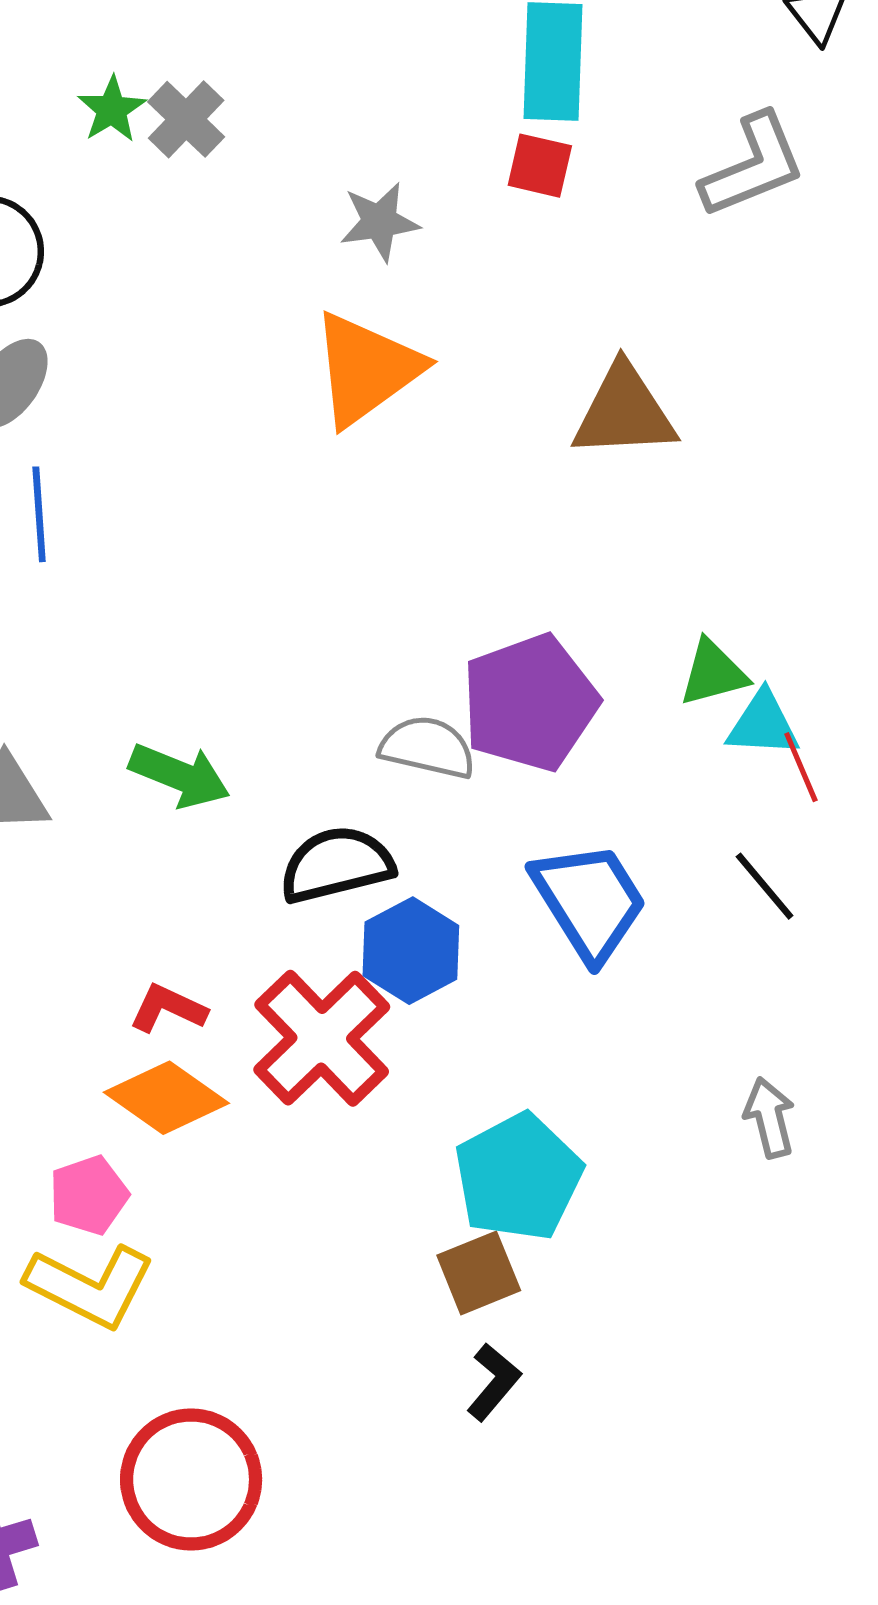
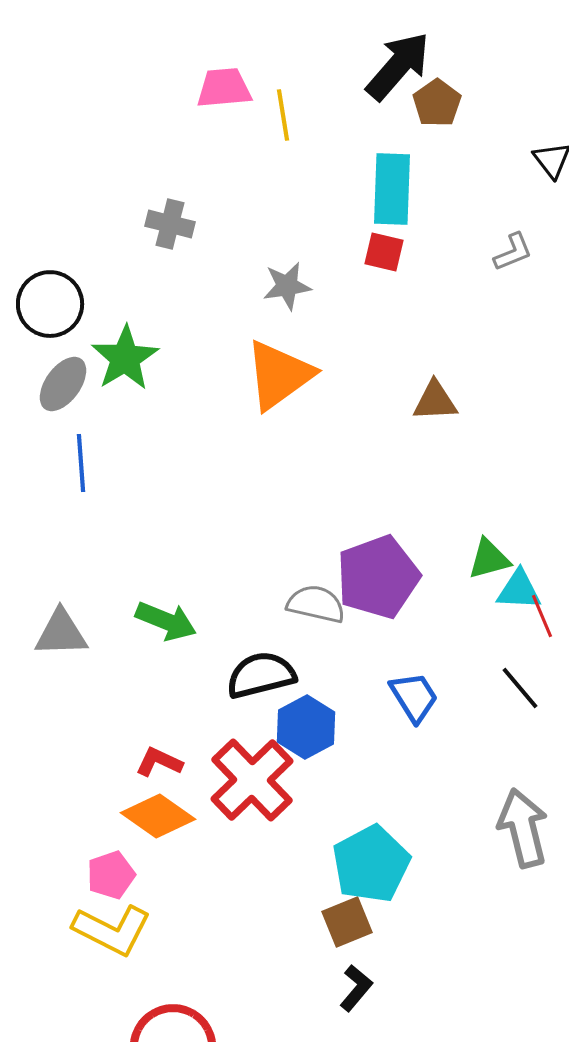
green star: (112, 109) -> (125, 358), moved, size x1.6
gray cross: (186, 119) -> (170, 224), turned -30
gray L-shape: (753, 166) -> (513, 252), size x0.6
brown triangle: (624, 412) -> (435, 401), size x0.7
blue trapezoid: (589, 901) -> (414, 697), size x0.7
gray arrow: (770, 1118) -> (523, 828), size x1.6

